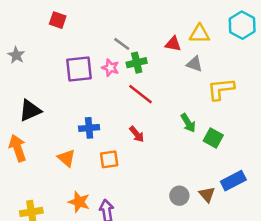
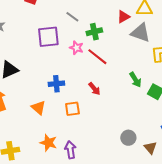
gray line: (122, 44) -> (72, 17), moved
red triangle: (173, 44) -> (123, 17), turned -40
gray triangle: (194, 64) -> (140, 33), size x1.5
pink star: (110, 68) -> (76, 48), moved
brown triangle: (207, 194) -> (150, 148), moved

